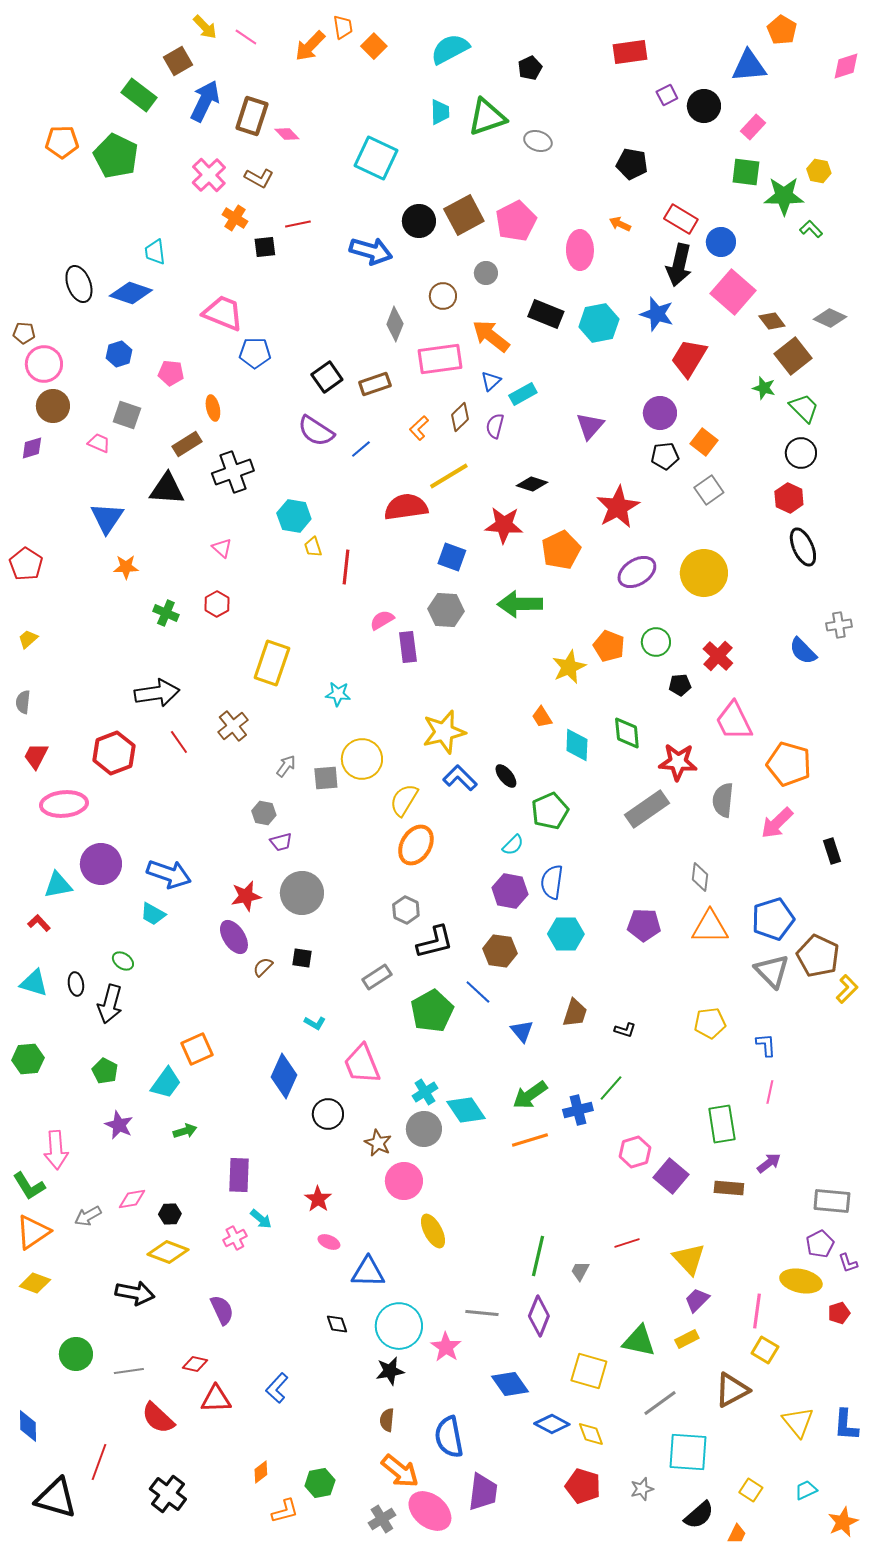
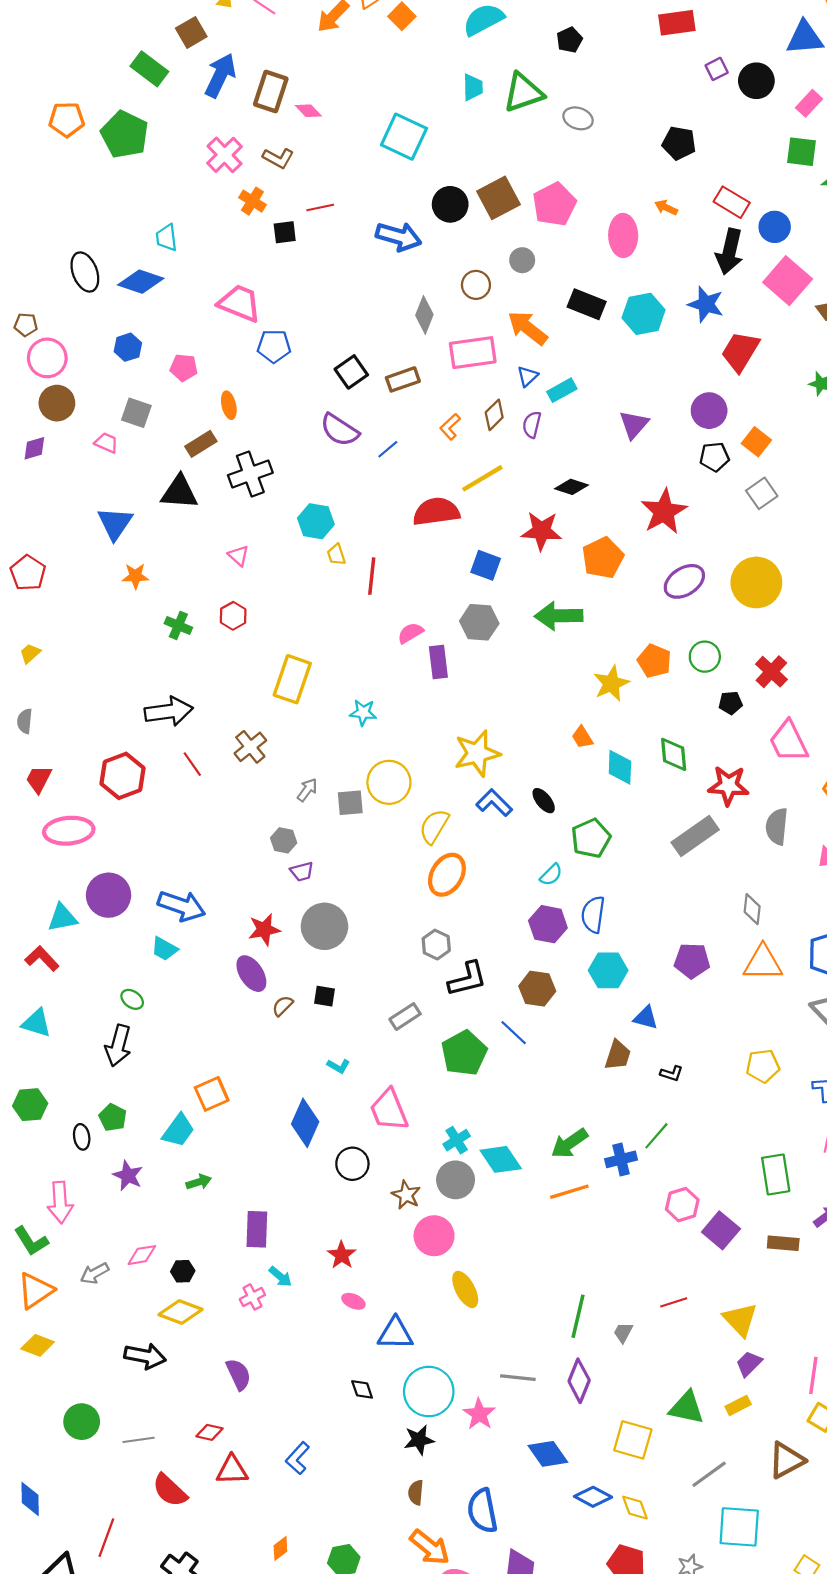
red L-shape: (39, 923) -> (42, 959), size x1.4
black ellipse: (76, 984) -> (82, 1137), moved
blue triangle: (522, 1031) -> (646, 1018), moved, turned -35

